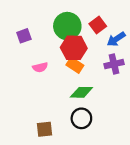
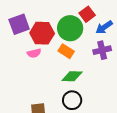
green circle: (67, 26) -> (70, 28), moved
purple square: (24, 36) -> (19, 24), size x1.5
red hexagon: (74, 48) -> (42, 33), moved

